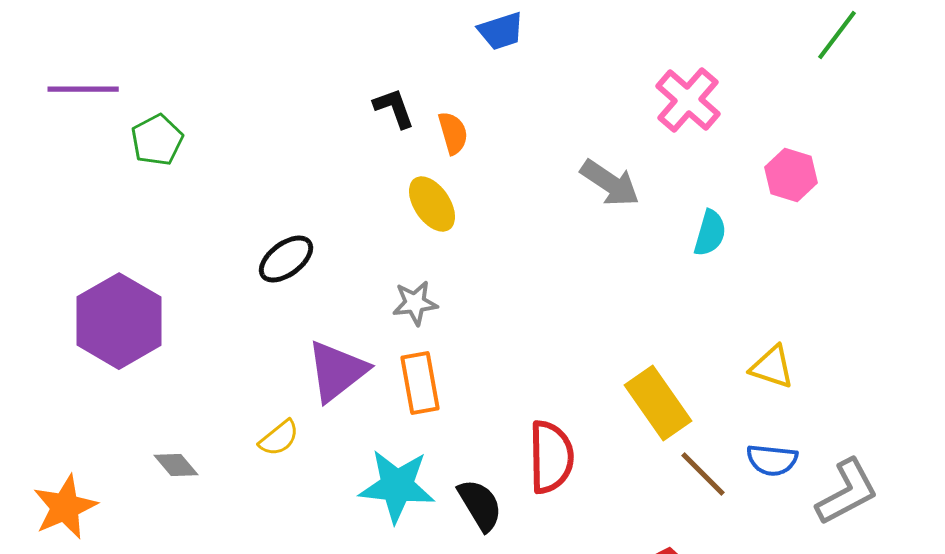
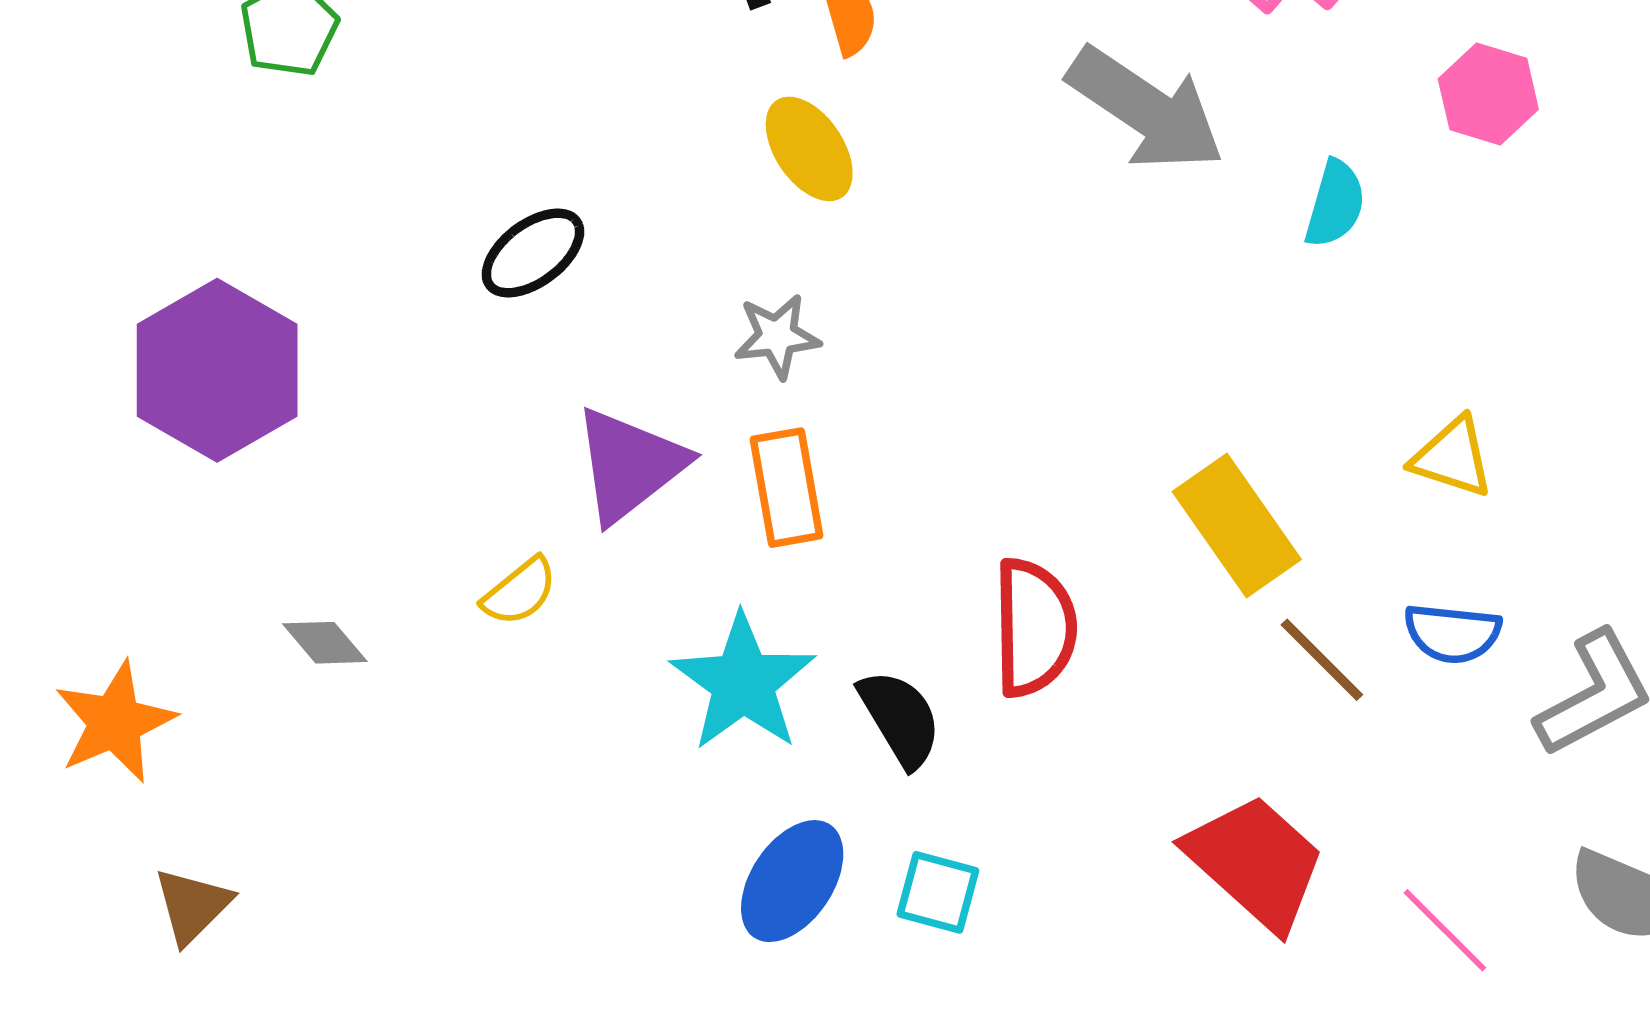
gray arrow: (610, 183) -> (1146, 109), size x1.4
cyan star: (397, 486) -> (743, 682), turned 30

